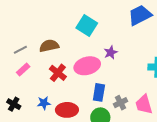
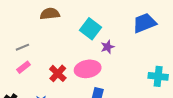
brown semicircle: (49, 46) -> (50, 14), moved
purple star: (111, 52) -> (108, 47), moved

